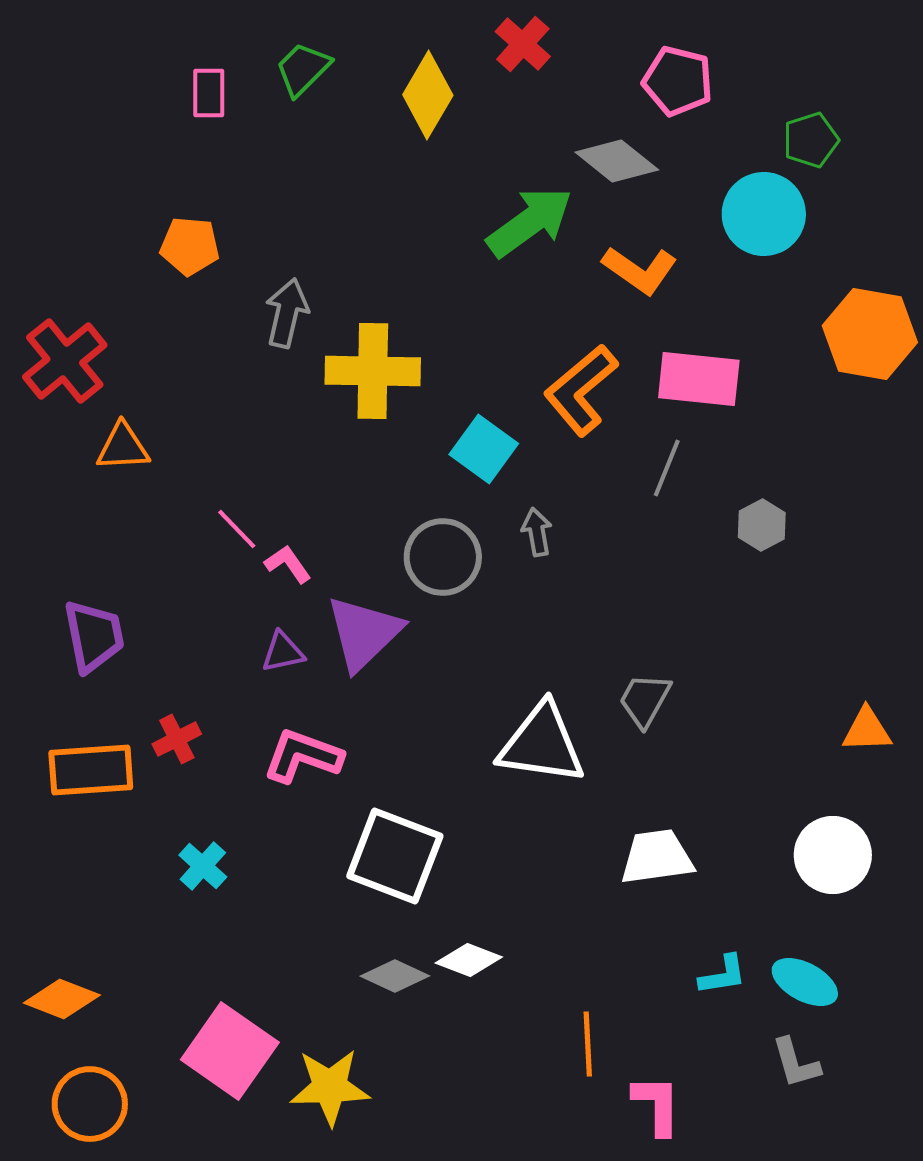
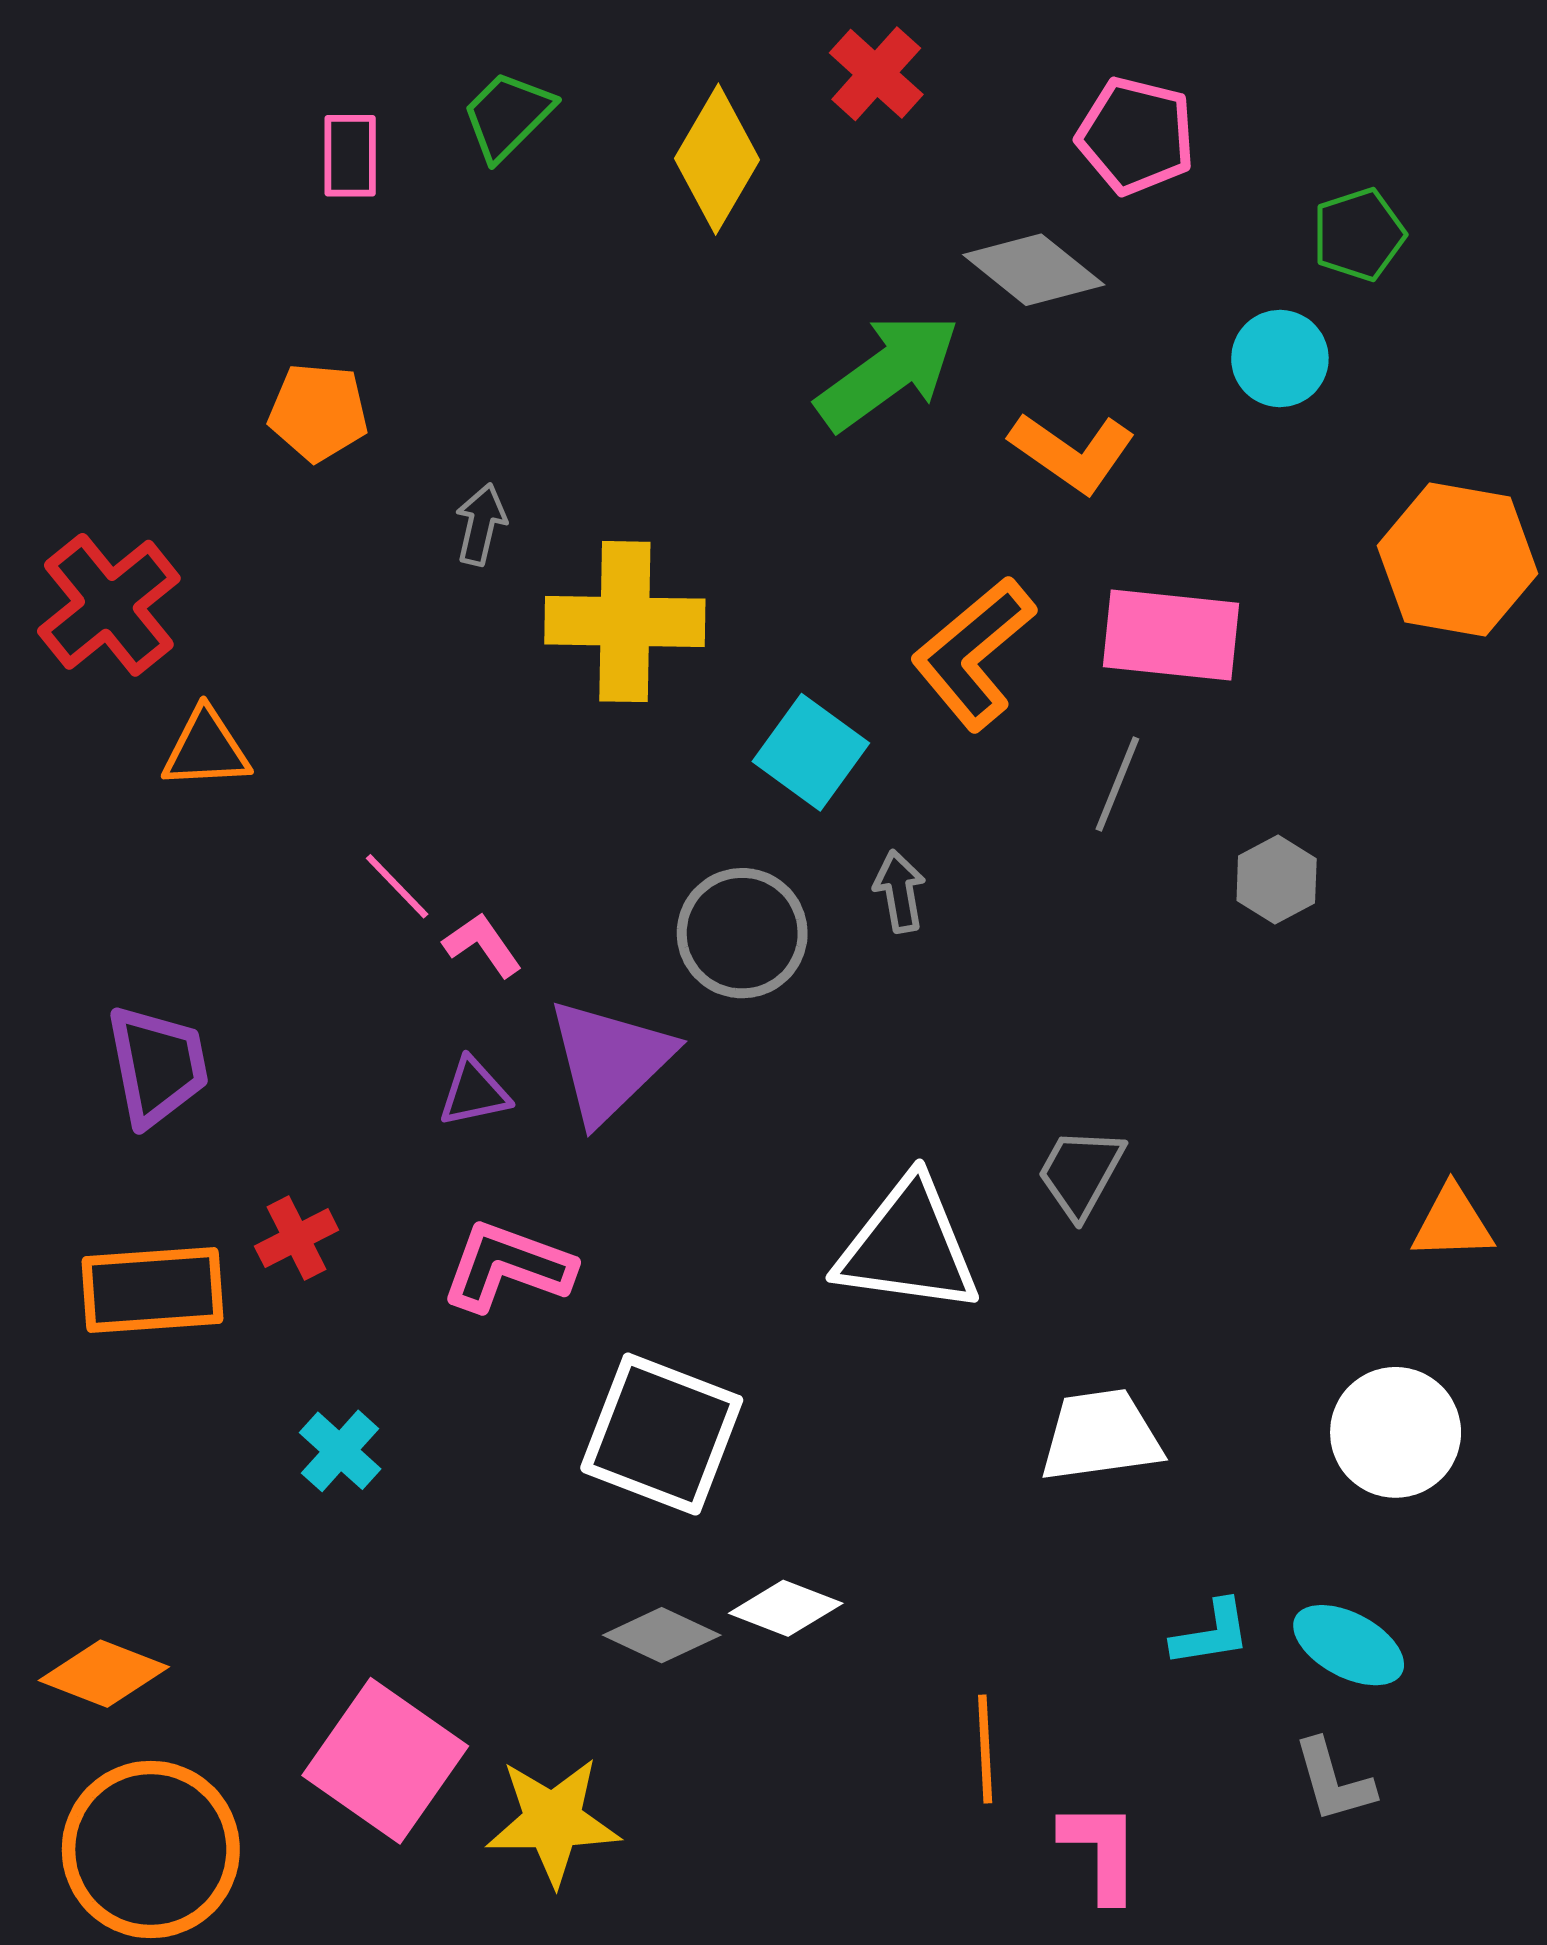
cyan circle: (764, 214) -> (1280, 359), size x0.7
gray arrow: (287, 313) -> (481, 524), size x0.7
orange circle: (90, 1104) -> (151, 1850), size x1.4

